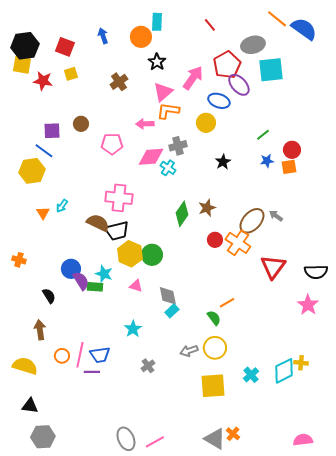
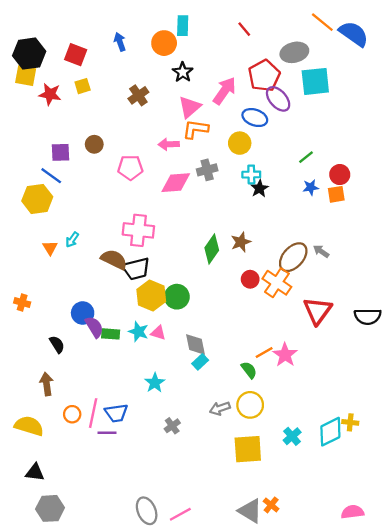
cyan cross: (168, 168) -> (251, 175), moved, turned -35
cyan star: (104, 274) -> (138, 332), moved
pink star: (308, 305) -> (285, 355), moved

